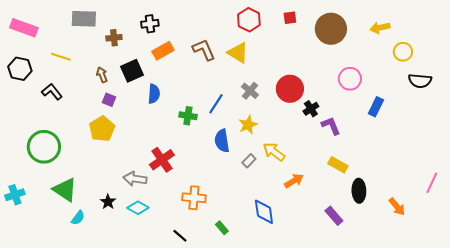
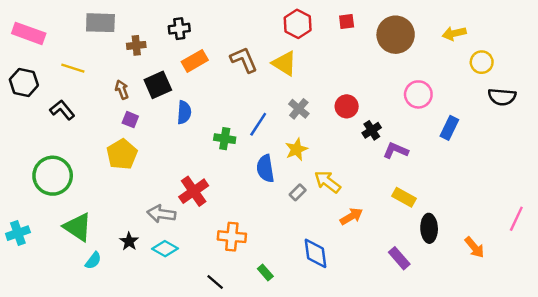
red circle: (290, 89) -> (347, 106), size x0.7
purple L-shape: (331, 126) -> (396, 151), turned -45

